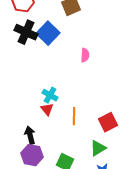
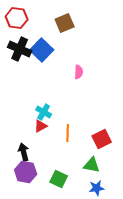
red triangle: (47, 109) -> (41, 126), turned 40
green triangle: (98, 148) -> (92, 165), turned 42

